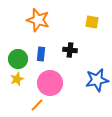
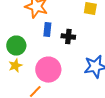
blue rectangle: (41, 54) -> (47, 30), moved

